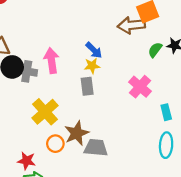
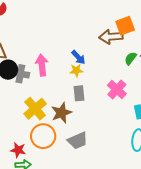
gray rectangle: (87, 86) -> (79, 93), moved
brown star: (77, 133) -> (61, 113), moved
orange circle: (55, 144) -> (43, 136), size x1.6
gray trapezoid: (96, 148) -> (78, 141), turned 150

